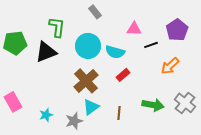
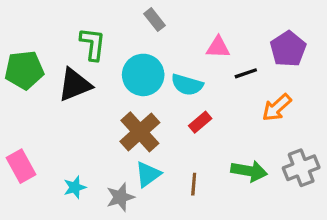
gray cross: (185, 103) -> (301, 168), turned 30

